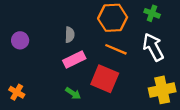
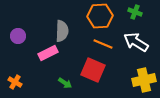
gray semicircle: (70, 35) -> (62, 31), size x1.5
white arrow: (153, 47) -> (136, 42), turned -30
pink rectangle: (74, 60) -> (48, 53), moved

